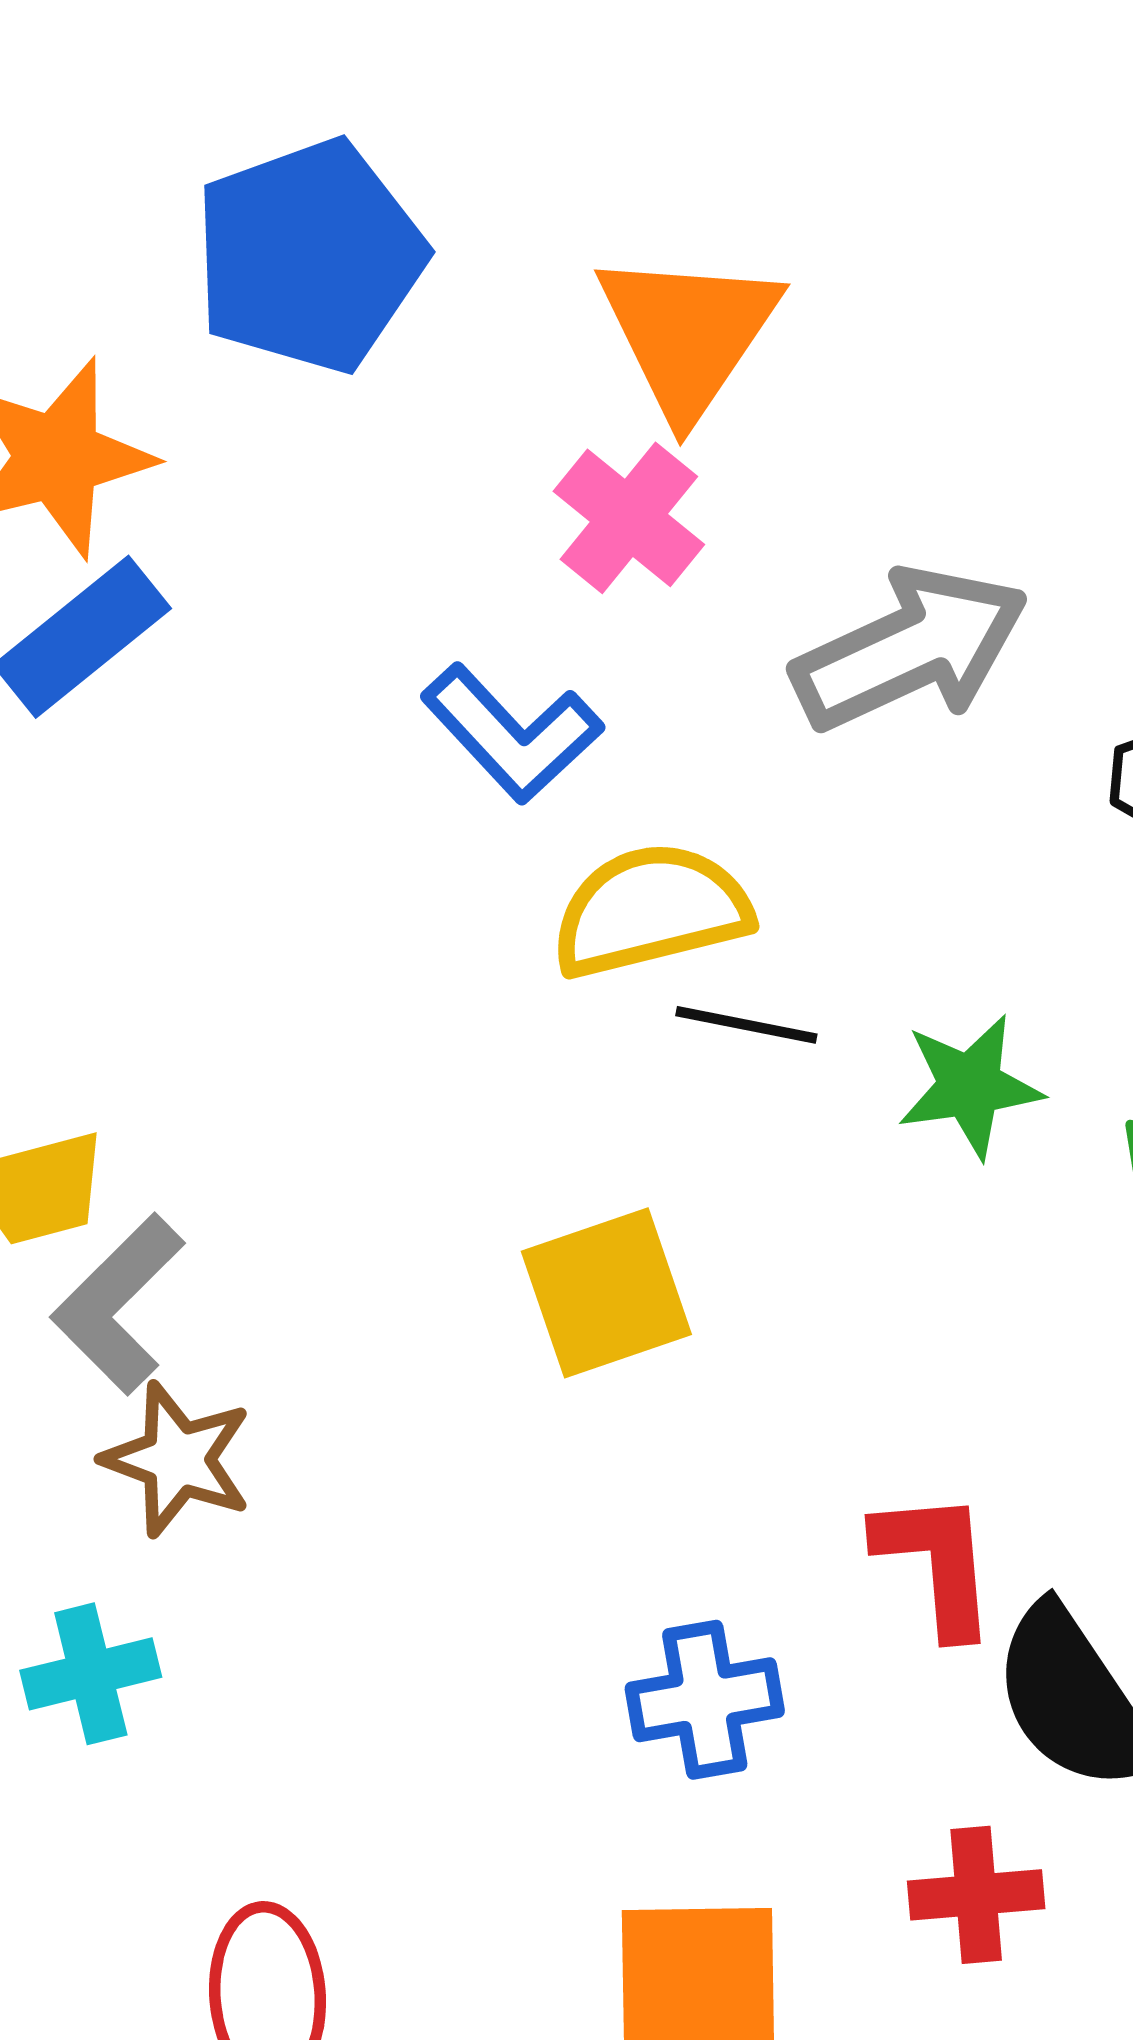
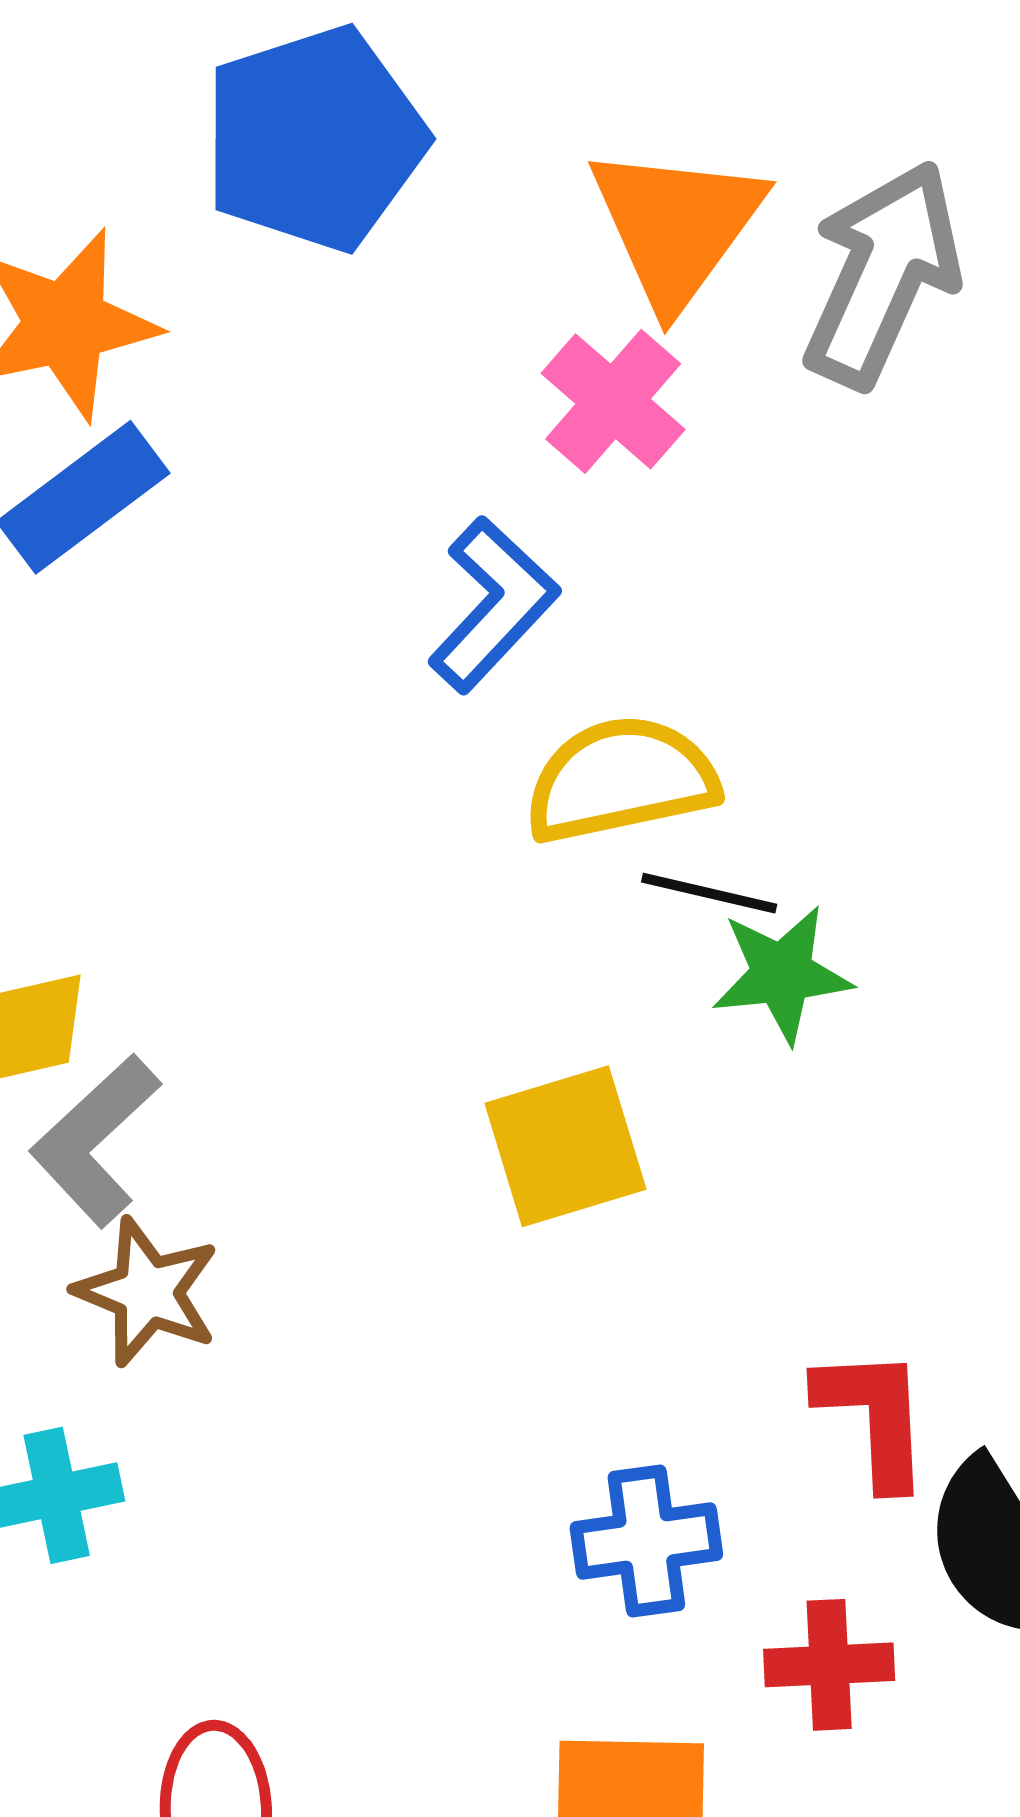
gray arrow: (910, 649) -> (882, 274), moved, turned -43
blue L-shape: (512, 733) -> (493, 605), turned -96
green star: (970, 1086) -> (782, 974), moved
red cross: (976, 1895) -> (829, 1665), moved

